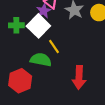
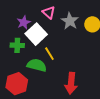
purple star: (44, 11) -> (24, 22), moved
green cross: (16, 25) -> (17, 45), moved

